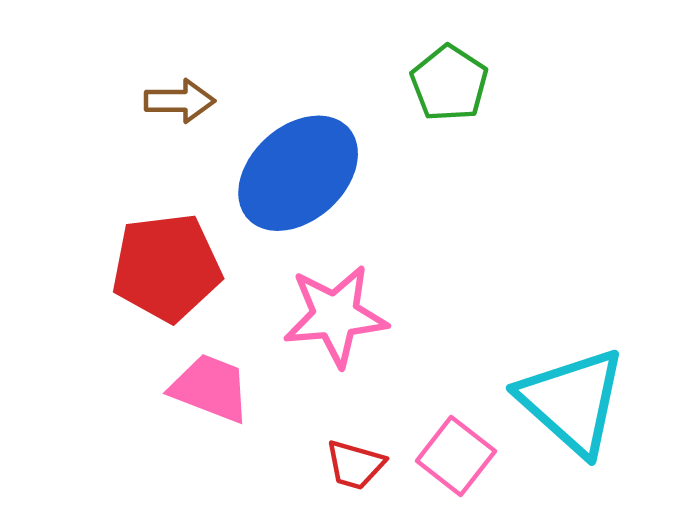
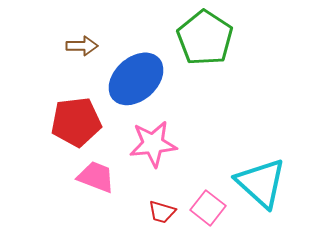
green pentagon: (449, 83) -> (205, 38), size x1.6

